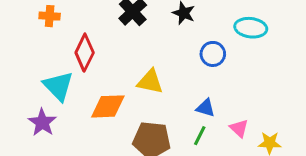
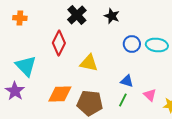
cyan ellipse: (251, 28) -> (157, 45), moved
red diamond: (85, 52) -> (59, 43), moved
orange diamond: (108, 106) -> (60, 94), moved

